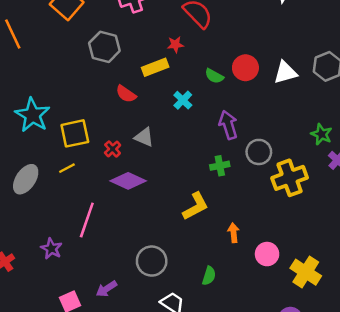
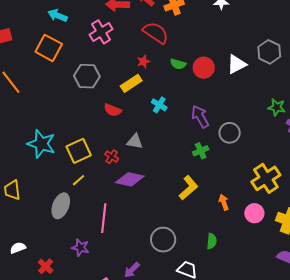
green semicircle: (214, 76) -> (178, 64), moved
yellow cross: (290, 178) -> (266, 178), moved
gray ellipse: (26, 179) -> (61, 206), moved

